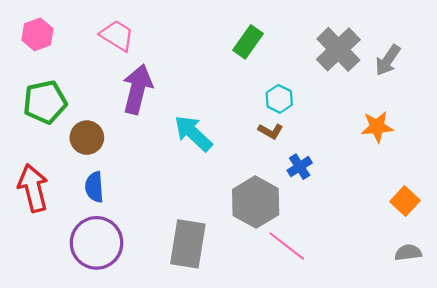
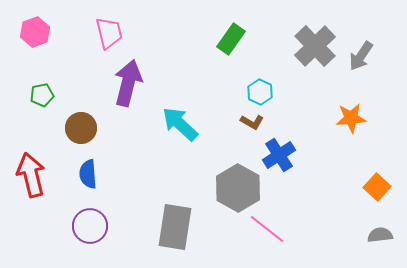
pink trapezoid: (117, 35) -> (109, 33), turned 44
green pentagon: (45, 102) -> (42, 95), size x0.6
blue cross: (300, 167) -> (279, 155), size x1.4
purple circle: (97, 243) -> (90, 226), size x0.7

